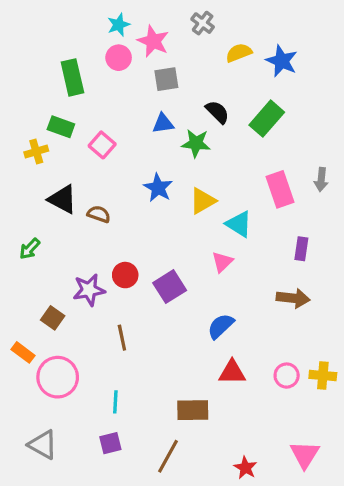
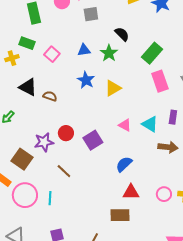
green rectangle: (267, 119) -> (152, 53), moved
blue triangle: (163, 124) -> (84, 50), moved
green star: (196, 143) -> (109, 53), turned 30
cyan triangle: (239, 224) -> (150, 124), moved
pink triangle: (222, 262) -> (125, 125), turned -48
brown square: (53, 318) -> (22, 159), size x1.5
brown line: (122, 338) -> (64, 171), turned -35
cyan line: (115, 402) -> (50, 198), moved
brown rectangle: (193, 410) -> (120, 215), moved

